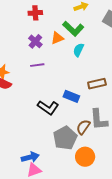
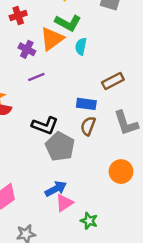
orange triangle: (57, 38) -> (52, 39), size x1.5
black L-shape: (48, 108) -> (45, 126), moved
brown semicircle: (83, 127) -> (88, 126), moved
gray pentagon: (65, 138) -> (60, 147), moved

